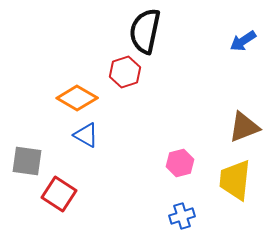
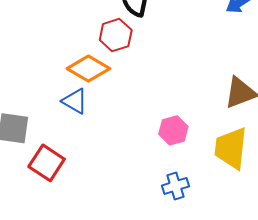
orange diamond: (77, 98) -> (88, 69), moved

